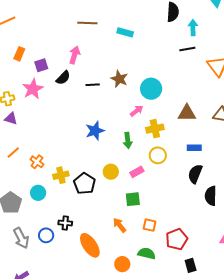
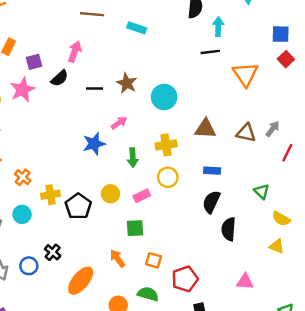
pink arrow: (137, 111) -> (119, 123), moved
black cross: (65, 223) -> (53, 252), turned 32
orange ellipse: (90, 245) -> (81, 281), turned 70

